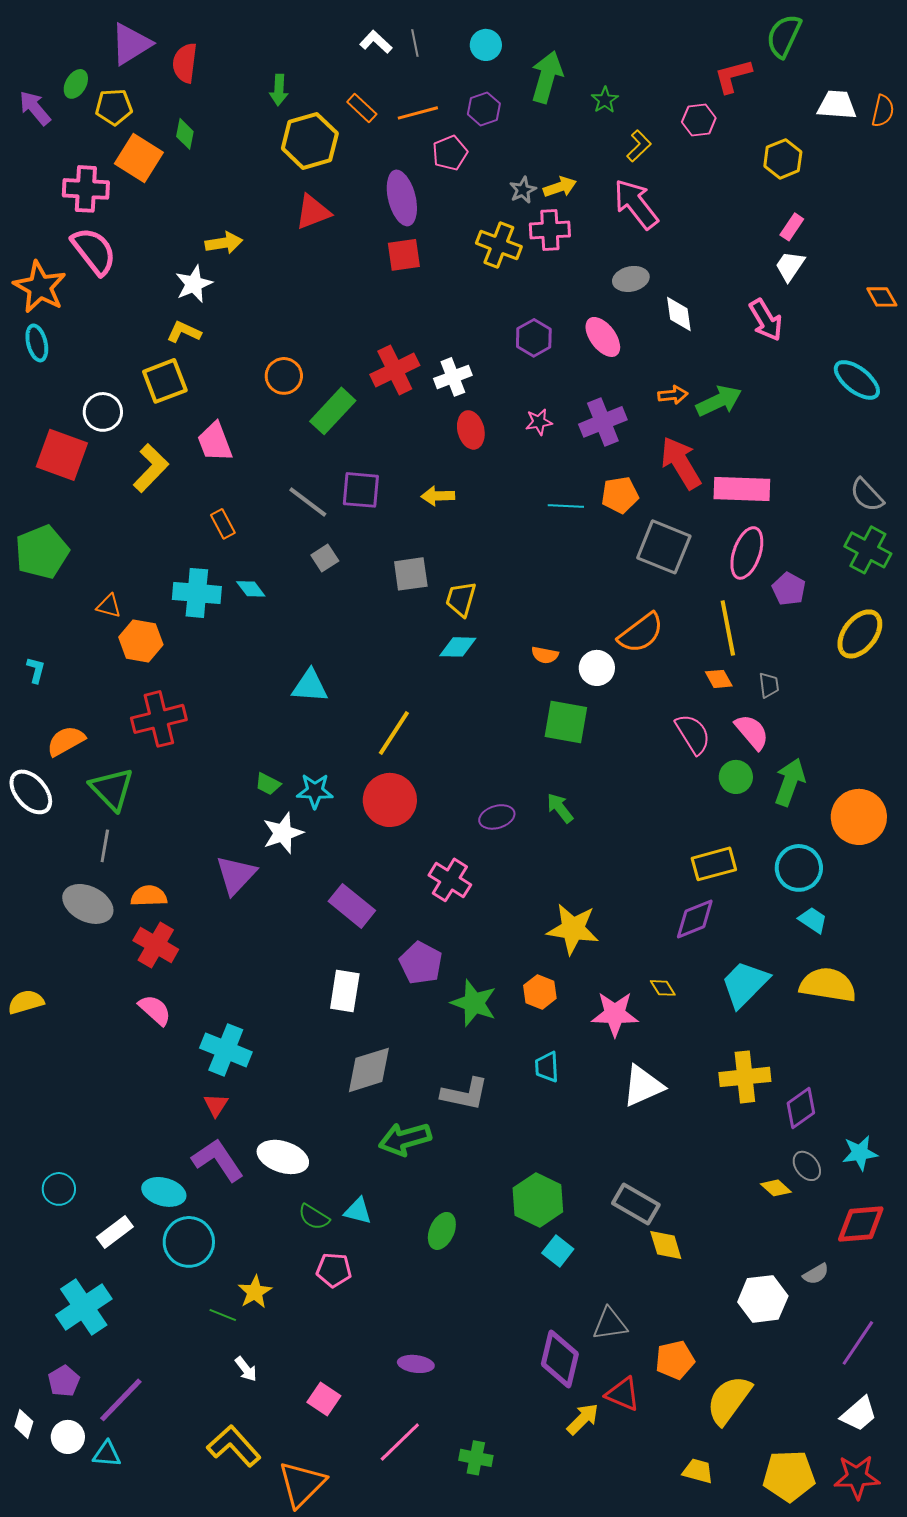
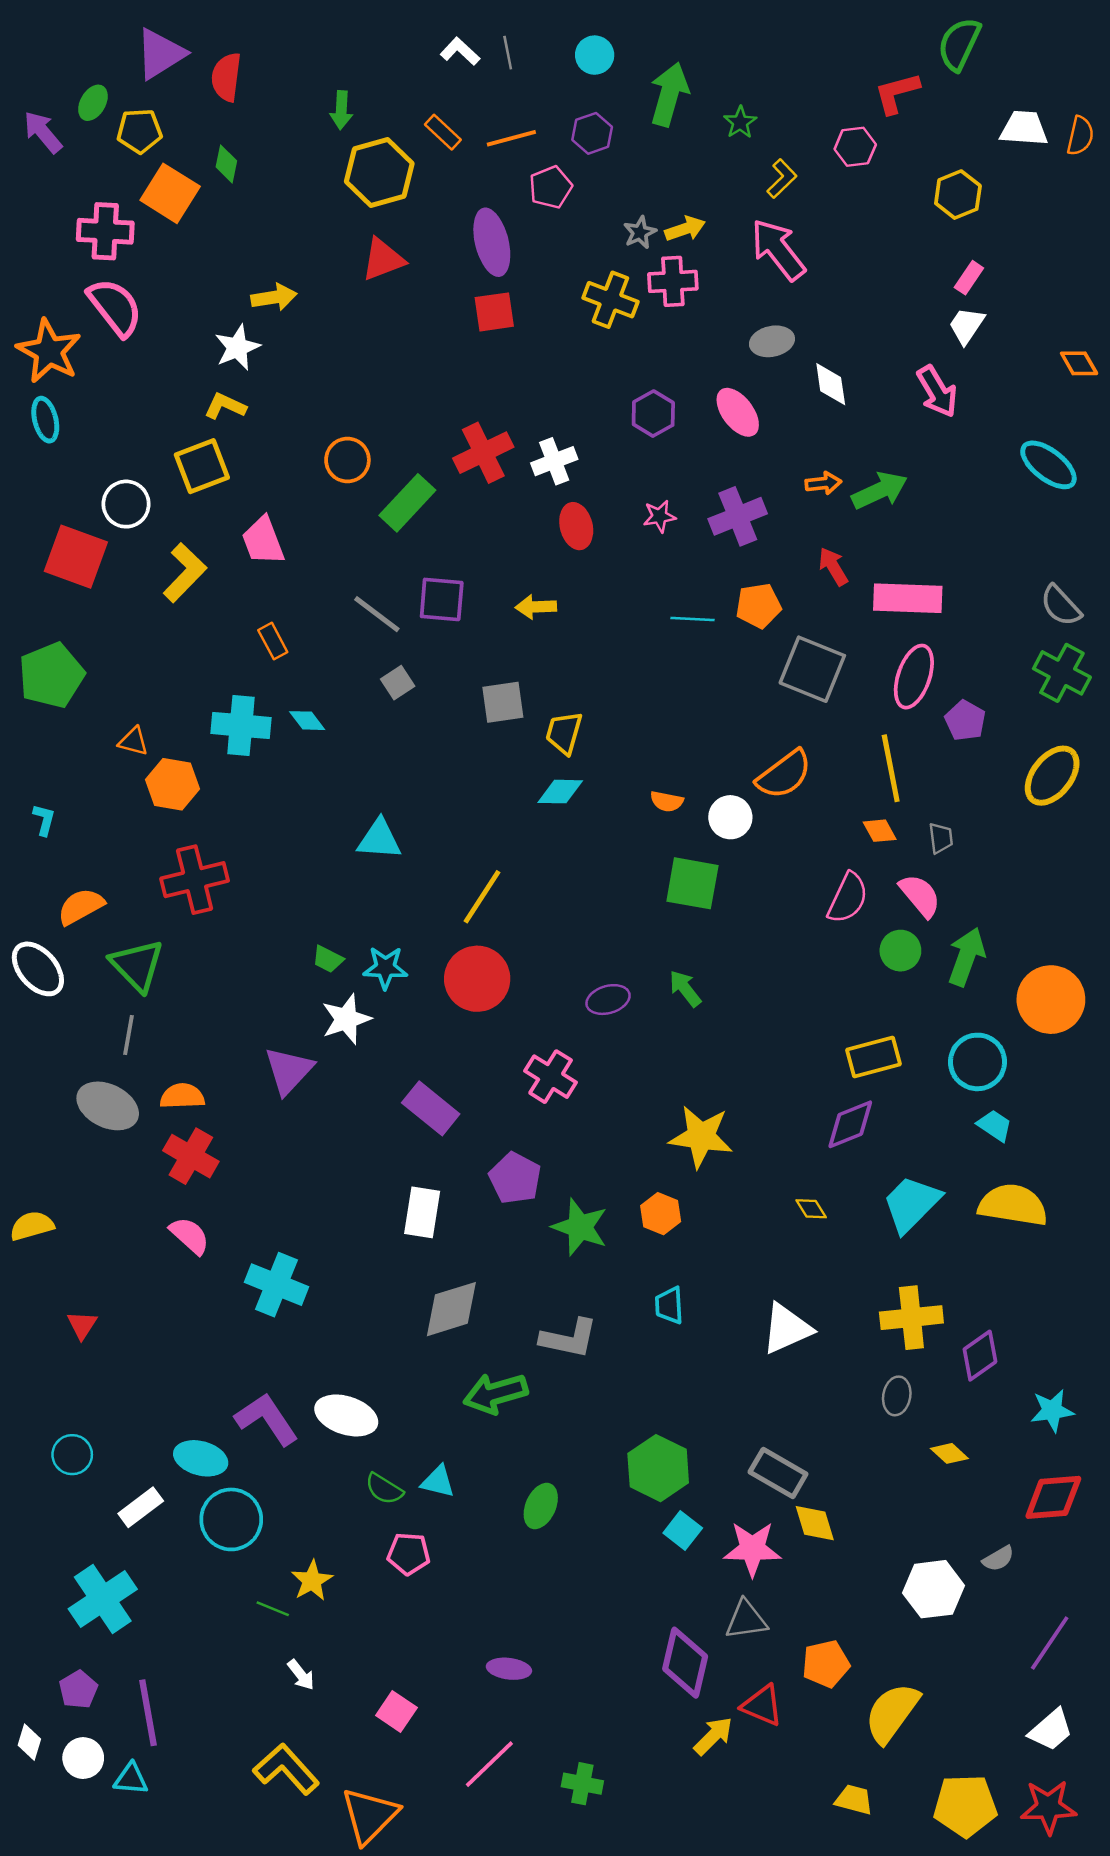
red arrow: (681, 463) -> (833, 566), size x0.6
pink semicircle: (693, 734) -> (848, 898), turned 57
pink star: (615, 1014) -> (752, 1549), moved
red triangle: (216, 1105) -> (82, 1325), moved
gray ellipse: (807, 1166) -> (897, 1396), moved, turned 48
purple line: (121, 1400) -> (148, 1713), turned -54

